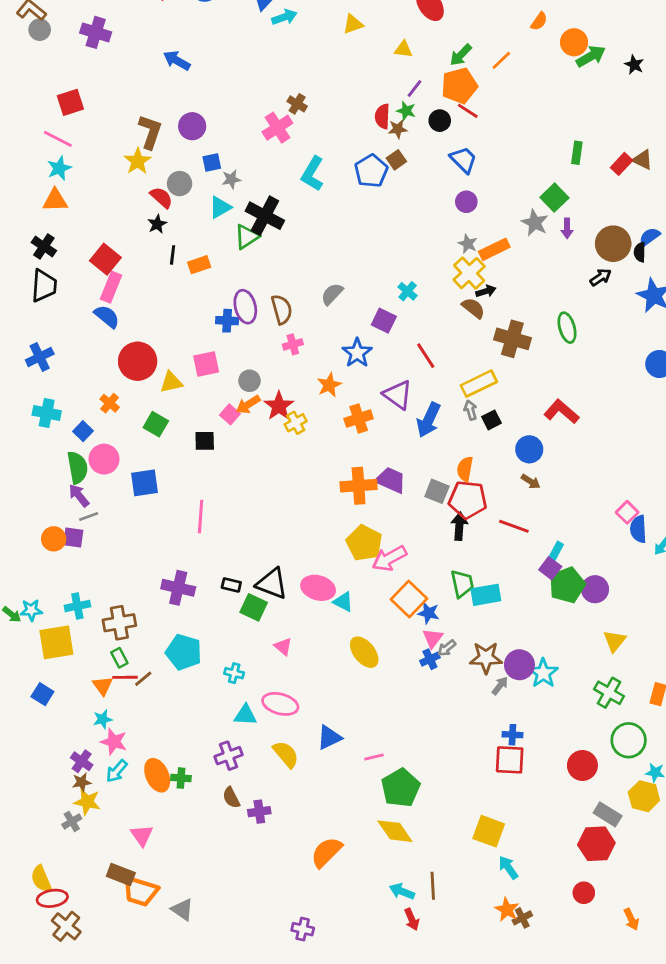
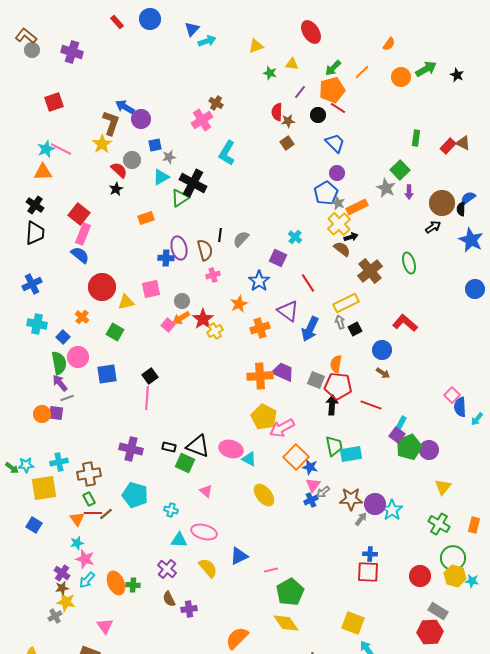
orange circle: (574, 42) -> (401, 77), moved
blue arrow: (177, 60) -> (125, 107), moved
green star: (406, 111) -> (270, 73), moved
pink line: (58, 139) -> (61, 149), moved
blue pentagon: (371, 171) -> (326, 193), moved
black line: (173, 255) -> (220, 235), moved
brown cross: (512, 339) -> (370, 271), turned 35
black square: (205, 441) -> (150, 376), moved, turned -35
purple cross: (229, 756) -> (167, 569), turned -30
yellow hexagon: (644, 796) -> (455, 576), moved

